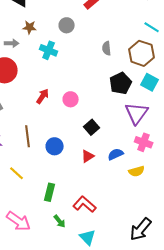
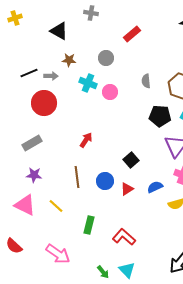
black pentagon: (121, 83) -> (160, 116), turned 30
red arrow: (43, 96) -> (86, 140), moved
pink circle: (71, 99) -> (110, 92), moved
brown line: (28, 136) -> (77, 177), moved
blue circle: (55, 146) -> (105, 181), moved
green arrow: (60, 221) -> (103, 272), moved

